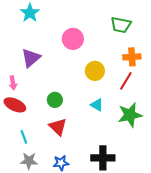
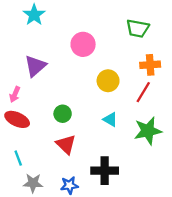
pink arrow: (13, 83) -> (15, 94), turned 32
cyan line: (24, 137) -> (18, 158), moved
black cross: (103, 158) -> (105, 171), moved

